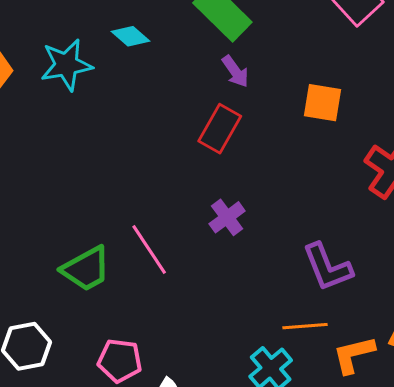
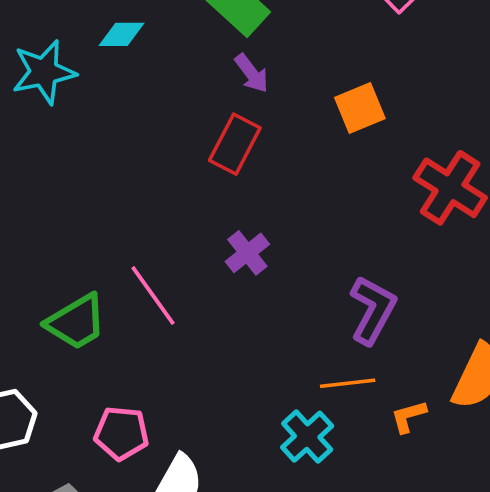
cyan diamond: (131, 36) -> (121, 34), turned -39
orange square: (322, 103) -> (360, 108), turned -30
purple L-shape: (327, 267) -> (373, 310), turned -128
orange L-shape: (354, 355) -> (408, 416), size x0.7

